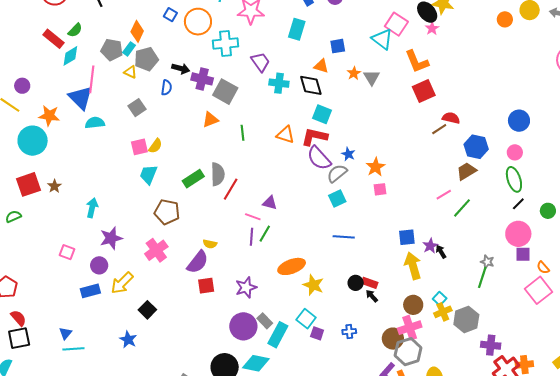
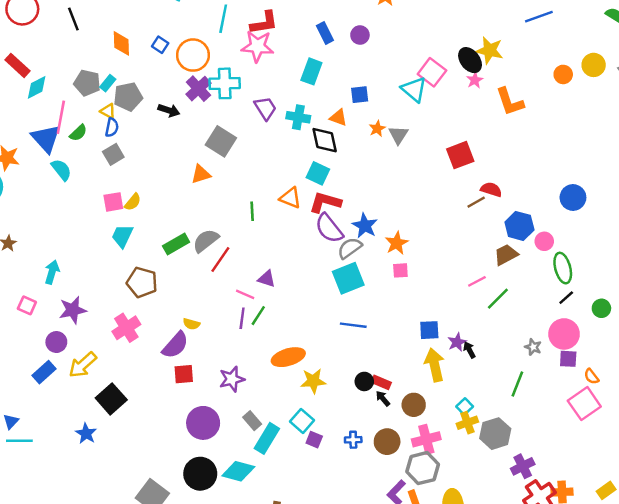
green semicircle: (75, 30) -> (78, 133), moved
orange diamond: (137, 31) -> (121, 43), moved, turned -30
orange L-shape: (417, 62) -> (510, 102), moved
purple cross: (202, 79) -> (198, 89), moved, turned 30
cyan cross: (279, 83) -> (298, 117), moved
blue semicircle: (166, 88) -> (112, 127), moved
cyan square: (322, 114) -> (318, 173), moved
cyan semicircle: (95, 123) -> (61, 170), turned 54
green line: (243, 133) -> (252, 211), moved
pink circle: (515, 152) -> (544, 241), moved
blue star: (348, 154) -> (365, 226), size x1.5
gray semicircle: (218, 174) -> (206, 241), turned -130
cyan square: (337, 198) -> (348, 278), size x1.5
pink square: (67, 252) -> (27, 305), moved
gray star: (487, 262) -> (533, 347), moved
yellow star: (313, 285) -> (313, 381), turned -30
blue rectangle: (90, 291) -> (44, 372), turned -30
brown circle: (413, 305) -> (414, 405), moved
black square: (147, 310) -> (111, 399), size x1.4
purple circle: (243, 326) -> (203, 423), moved
brown circle: (393, 339) -> (387, 442), moved
purple cross: (491, 345) -> (523, 466), turned -36

